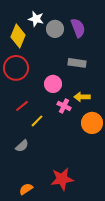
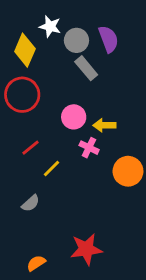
gray rectangle: (77, 63) -> (86, 68), moved, turned 42
yellow arrow: (82, 97) -> (104, 125), moved

